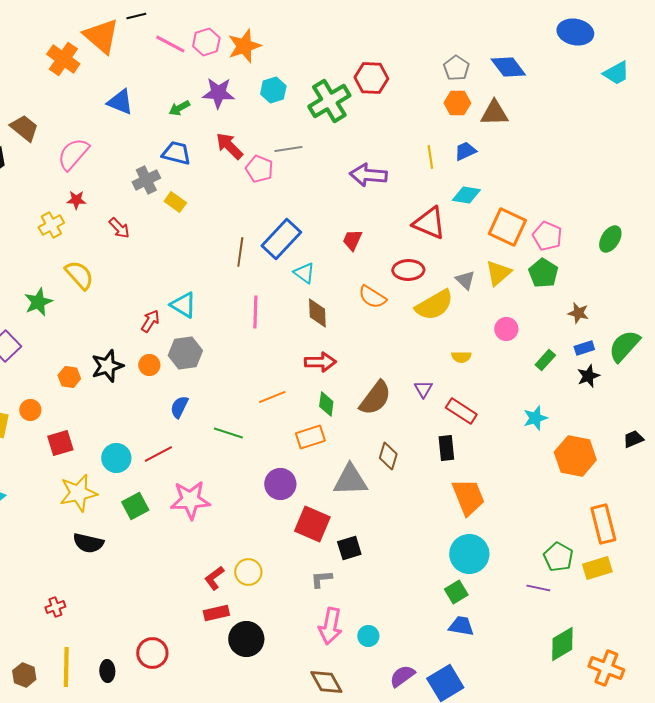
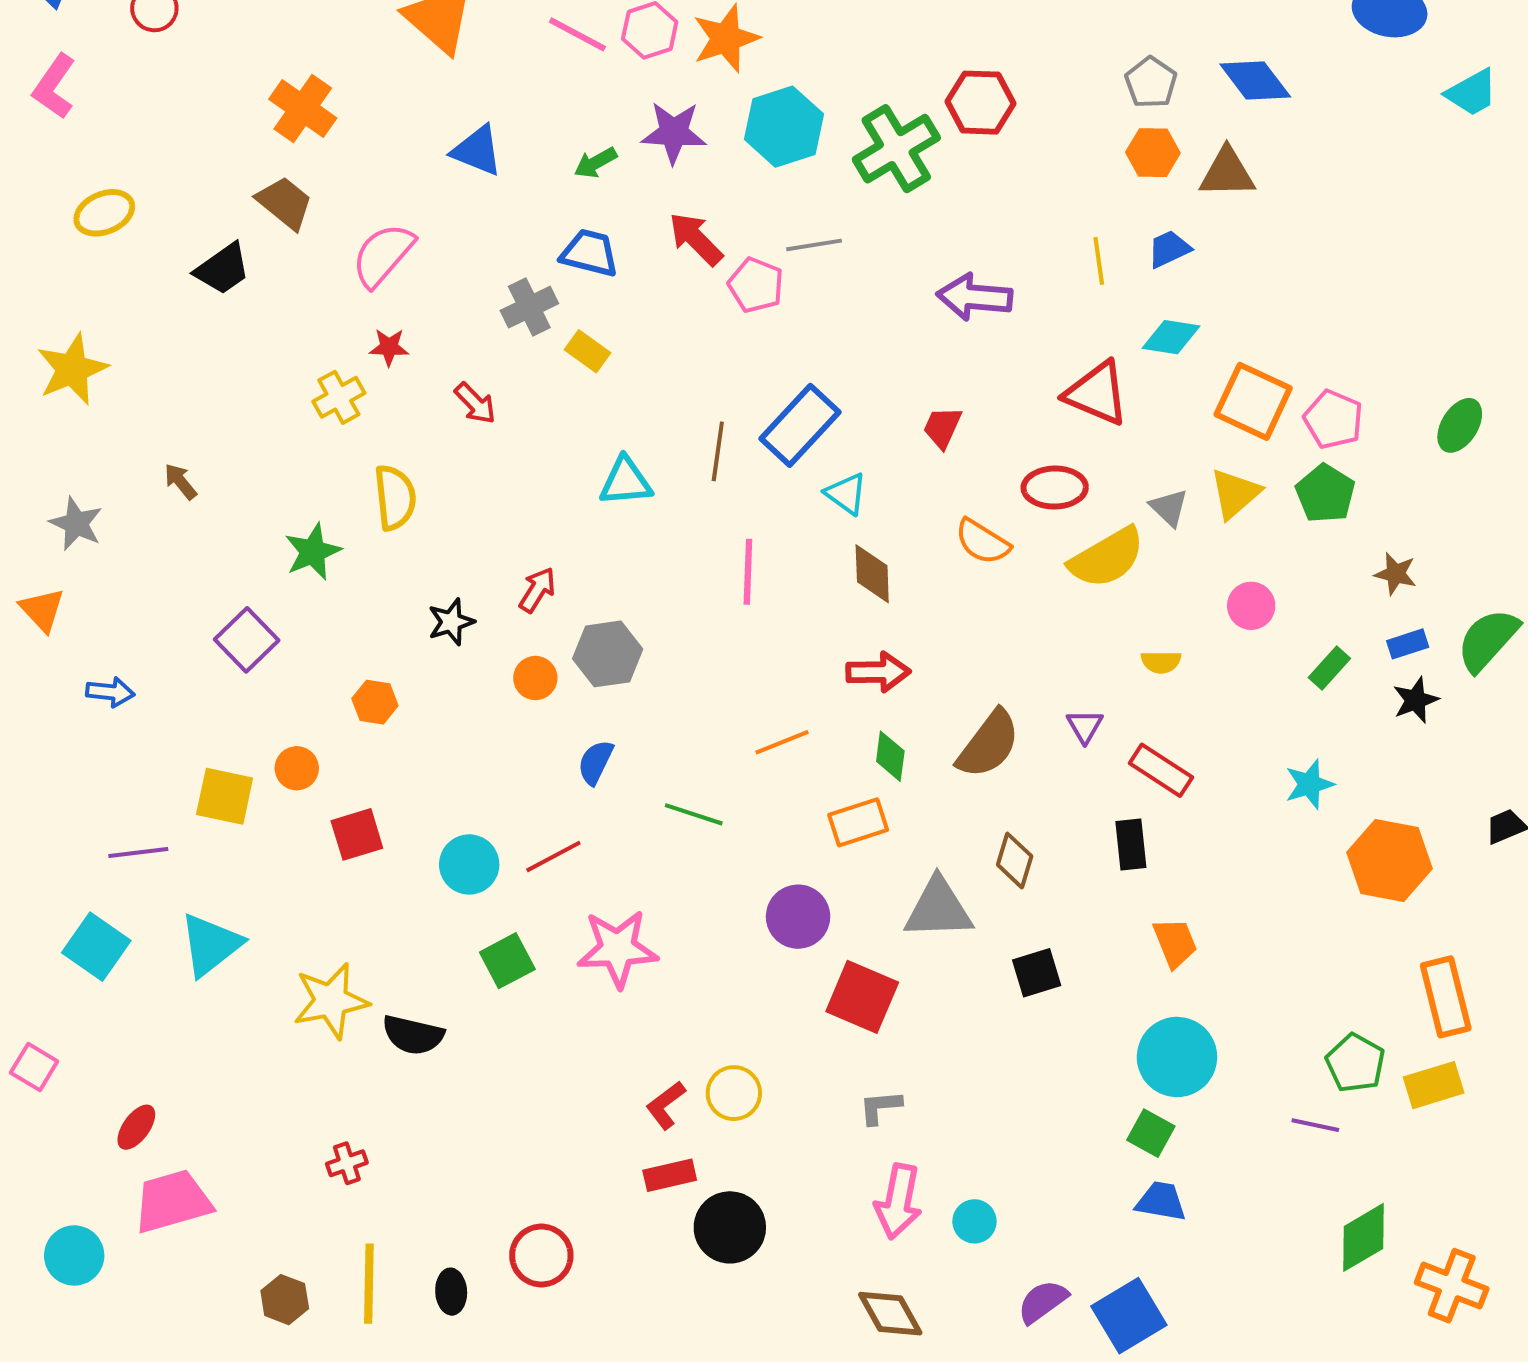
orange cross: (63, 59) -> (303, 109), moved
cyan hexagon: (273, 90) -> (784, 127), size x1.5
yellow semicircle: (79, 275) -> (395, 498), turned 36
cyan triangle: (183, 305) -> (626, 482), moved, turned -36
black star: (107, 366) -> (451, 622), moved, size x0.7
yellow star: (78, 493) -> (331, 1001), moved
orange trapezoid: (468, 497) -> (1175, 943), size x0.7
black square: (349, 548) -> (1037, 973), moved
green square: (456, 592) -> (1151, 1133), turned -30

